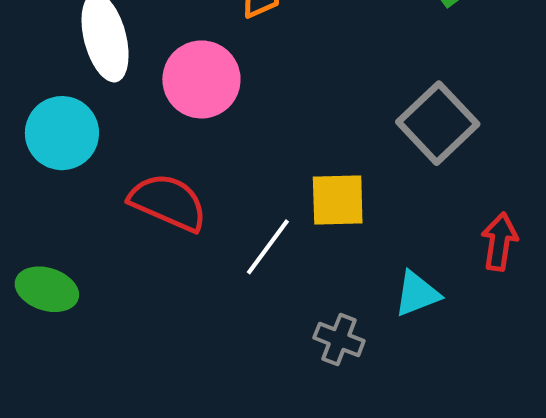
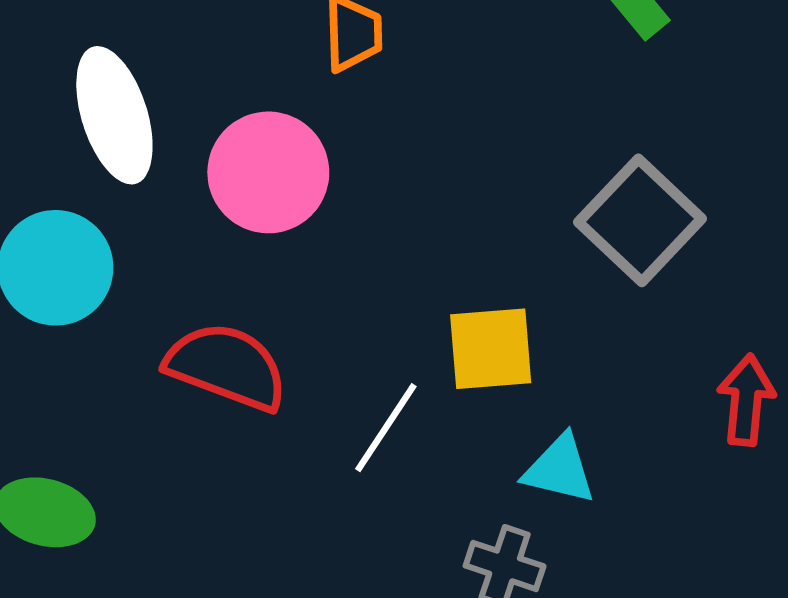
cyan triangle: (417, 294) -> (559, 469), moved, turned 38

